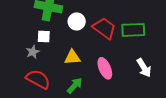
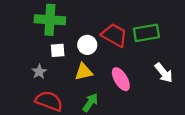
white circle: (77, 21) -> (87, 45), moved
white square: (44, 37) -> (58, 50), moved

